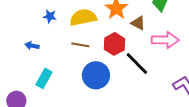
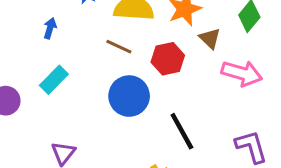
blue arrow: (32, 46) -> (50, 28), turned 80
black line: (137, 63) -> (182, 131), moved

